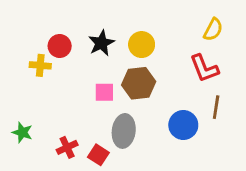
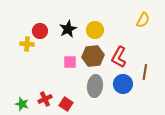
red L-shape: (204, 68) -> (119, 57), moved, turned 50
gray ellipse: (124, 131) -> (95, 86), moved
green star: (22, 132) -> (22, 104), moved

